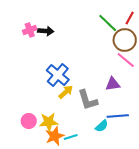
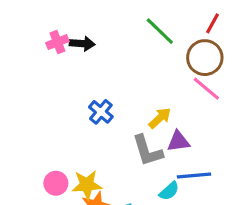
green line: (108, 23) -> (160, 31), moved
blue cross: (58, 75) -> (101, 112), size x0.7
purple triangle: (113, 84) -> (178, 141), moved
yellow arrow: (66, 92) -> (160, 118), moved

